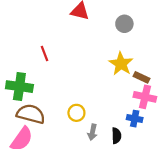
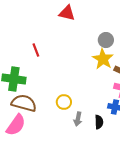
gray circle: (124, 24) -> (106, 40), moved

